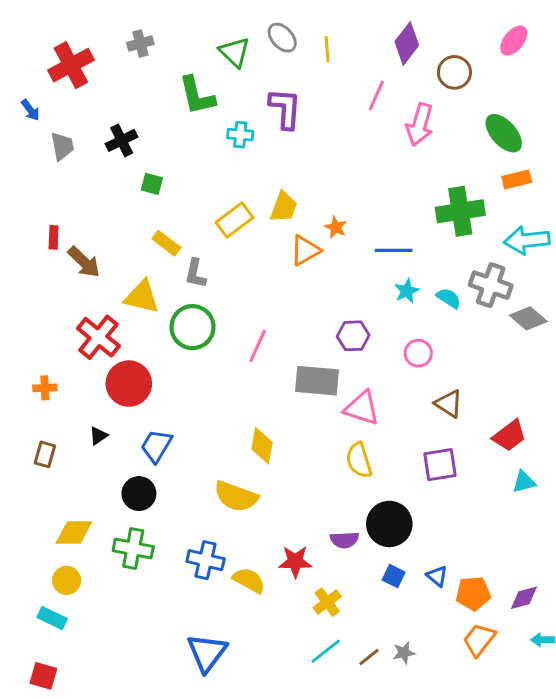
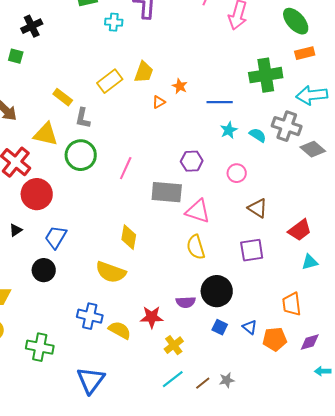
green square: (152, 184) -> (16, 56), moved
orange triangle: (305, 250) -> (159, 102), size x0.6
green cross: (133, 549) -> (40, 347), moved
orange trapezoid: (479, 640) -> (292, 304), moved, turned -45

